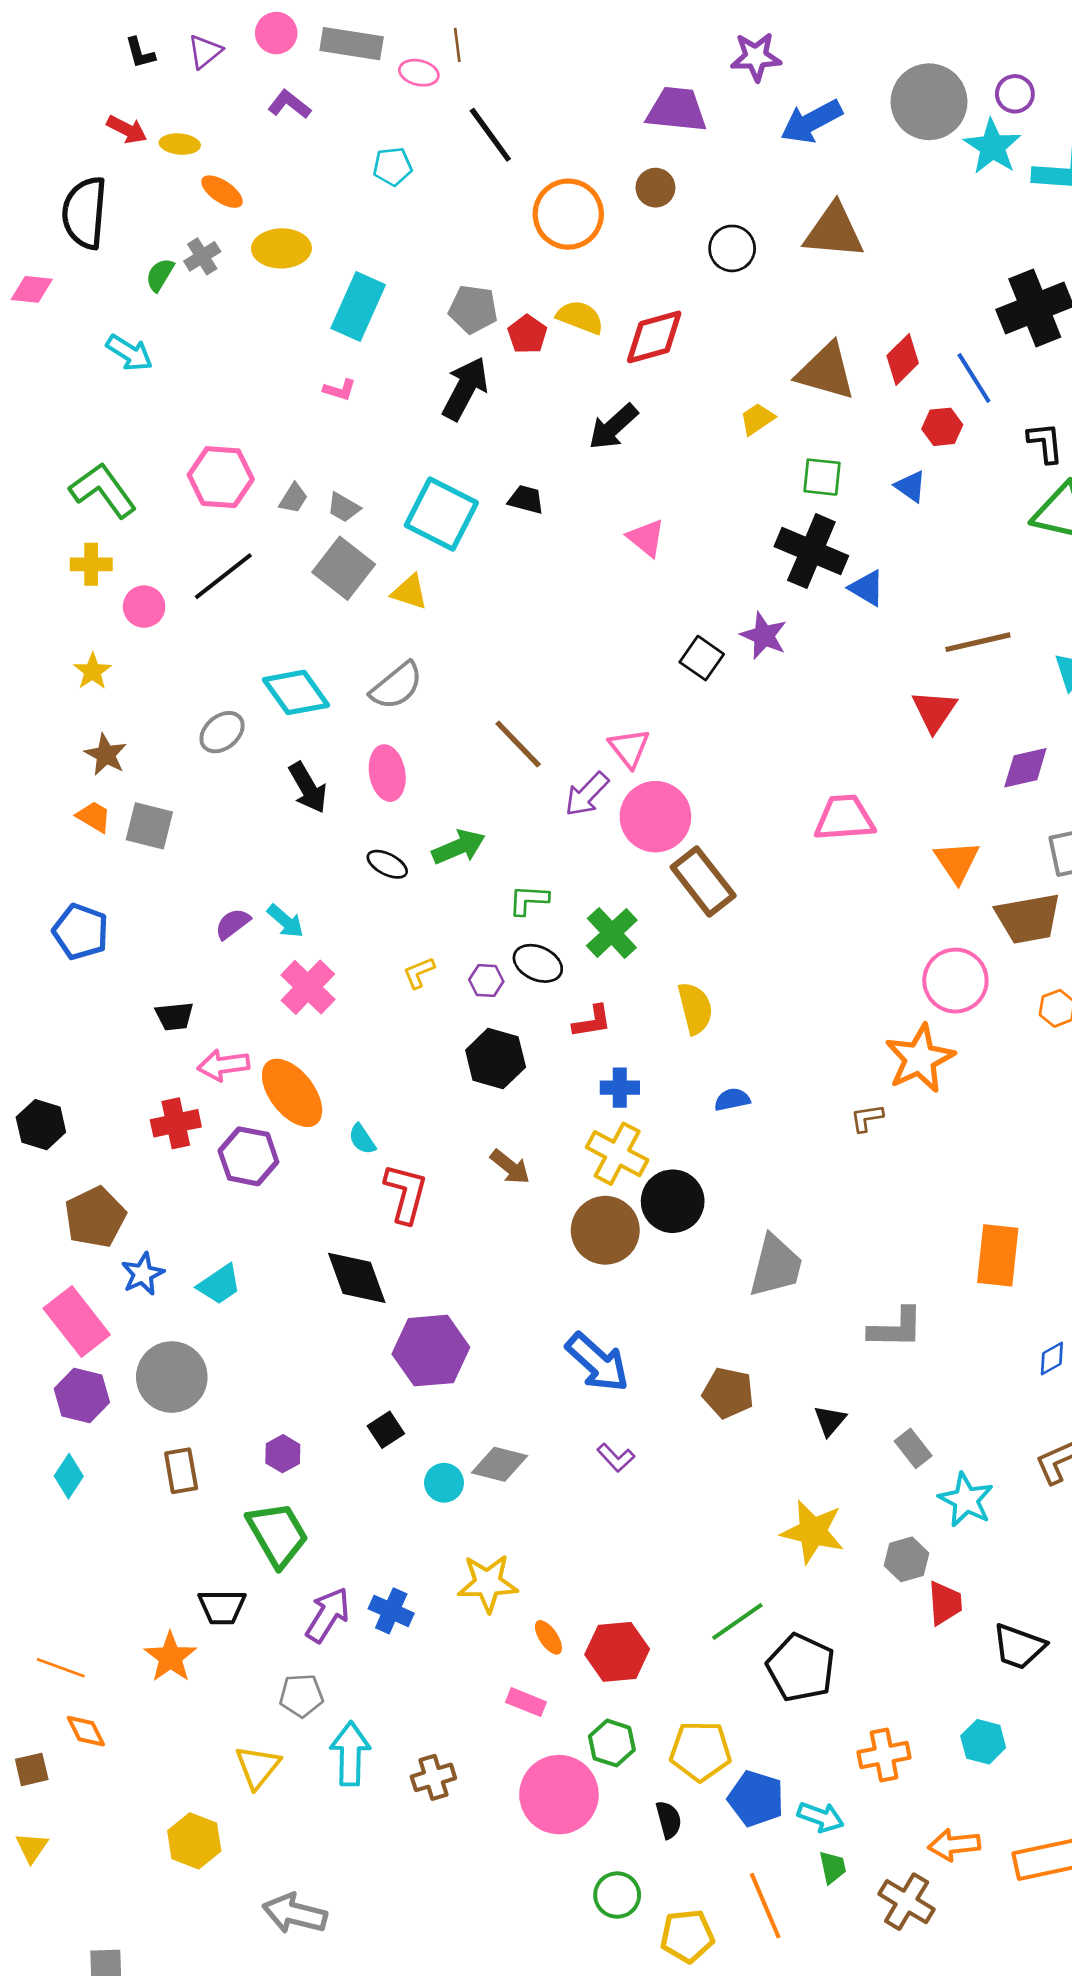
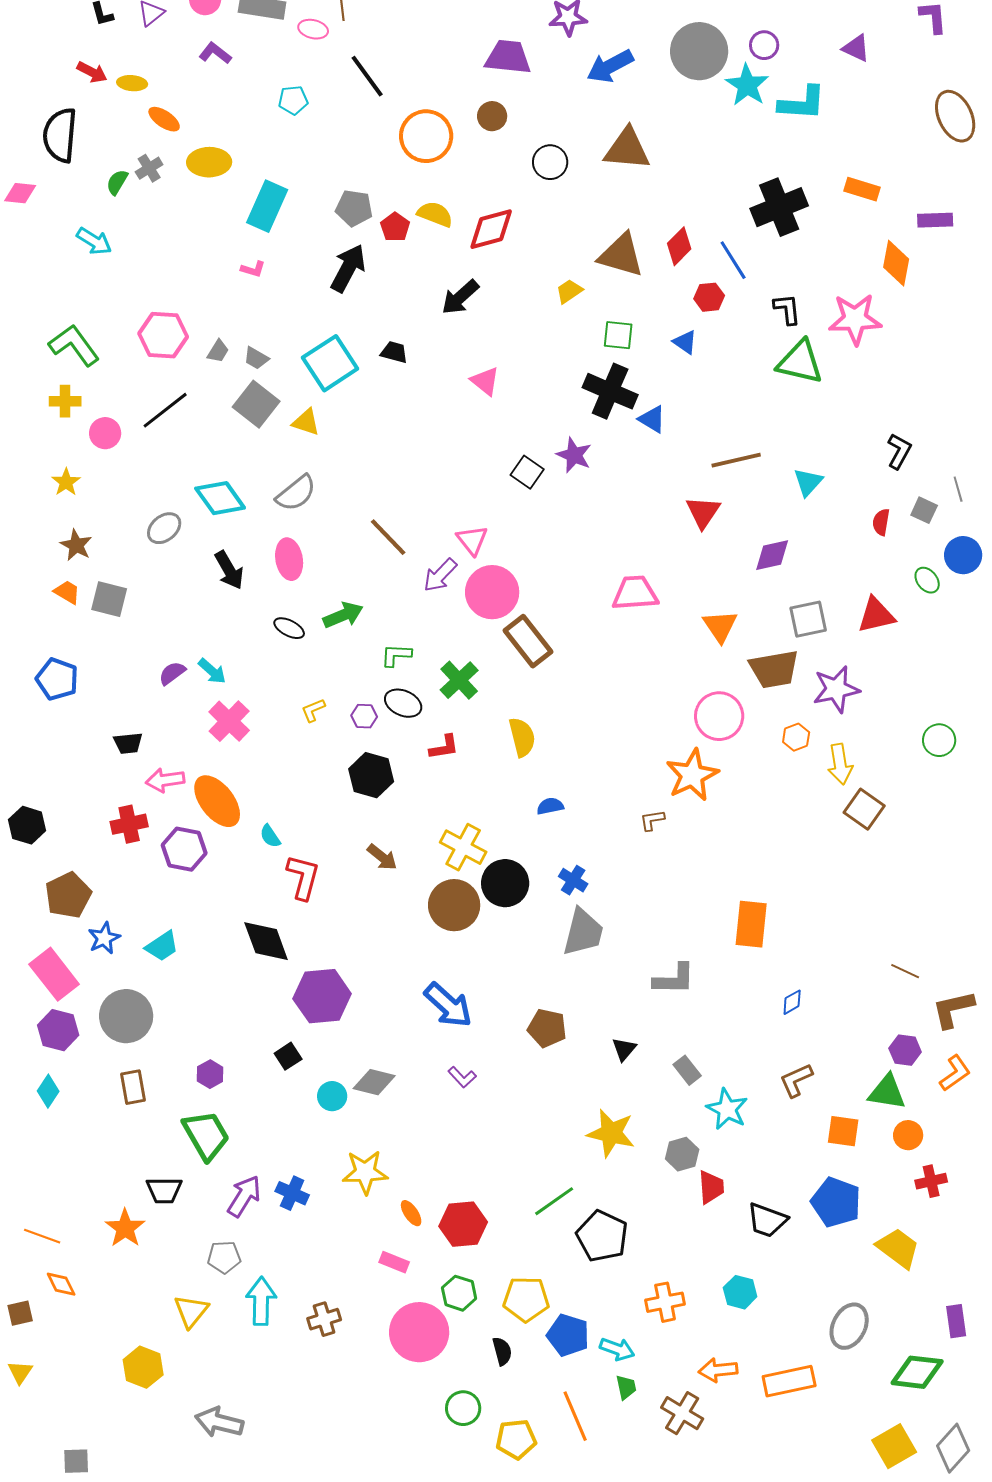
cyan square: (441, 514) -> (330, 363), turned 30
blue cross: (620, 1088) -> (573, 880), moved, turned 32

